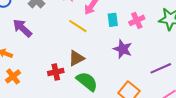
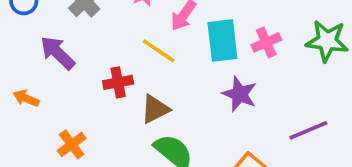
cyan rectangle: (113, 20) -> (222, 41), size x1.6
red cross: (56, 72) -> (118, 82), moved
orange cross: (13, 76) -> (72, 144), moved

